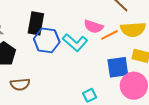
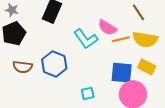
blue hexagon: (47, 40) -> (54, 64), moved

